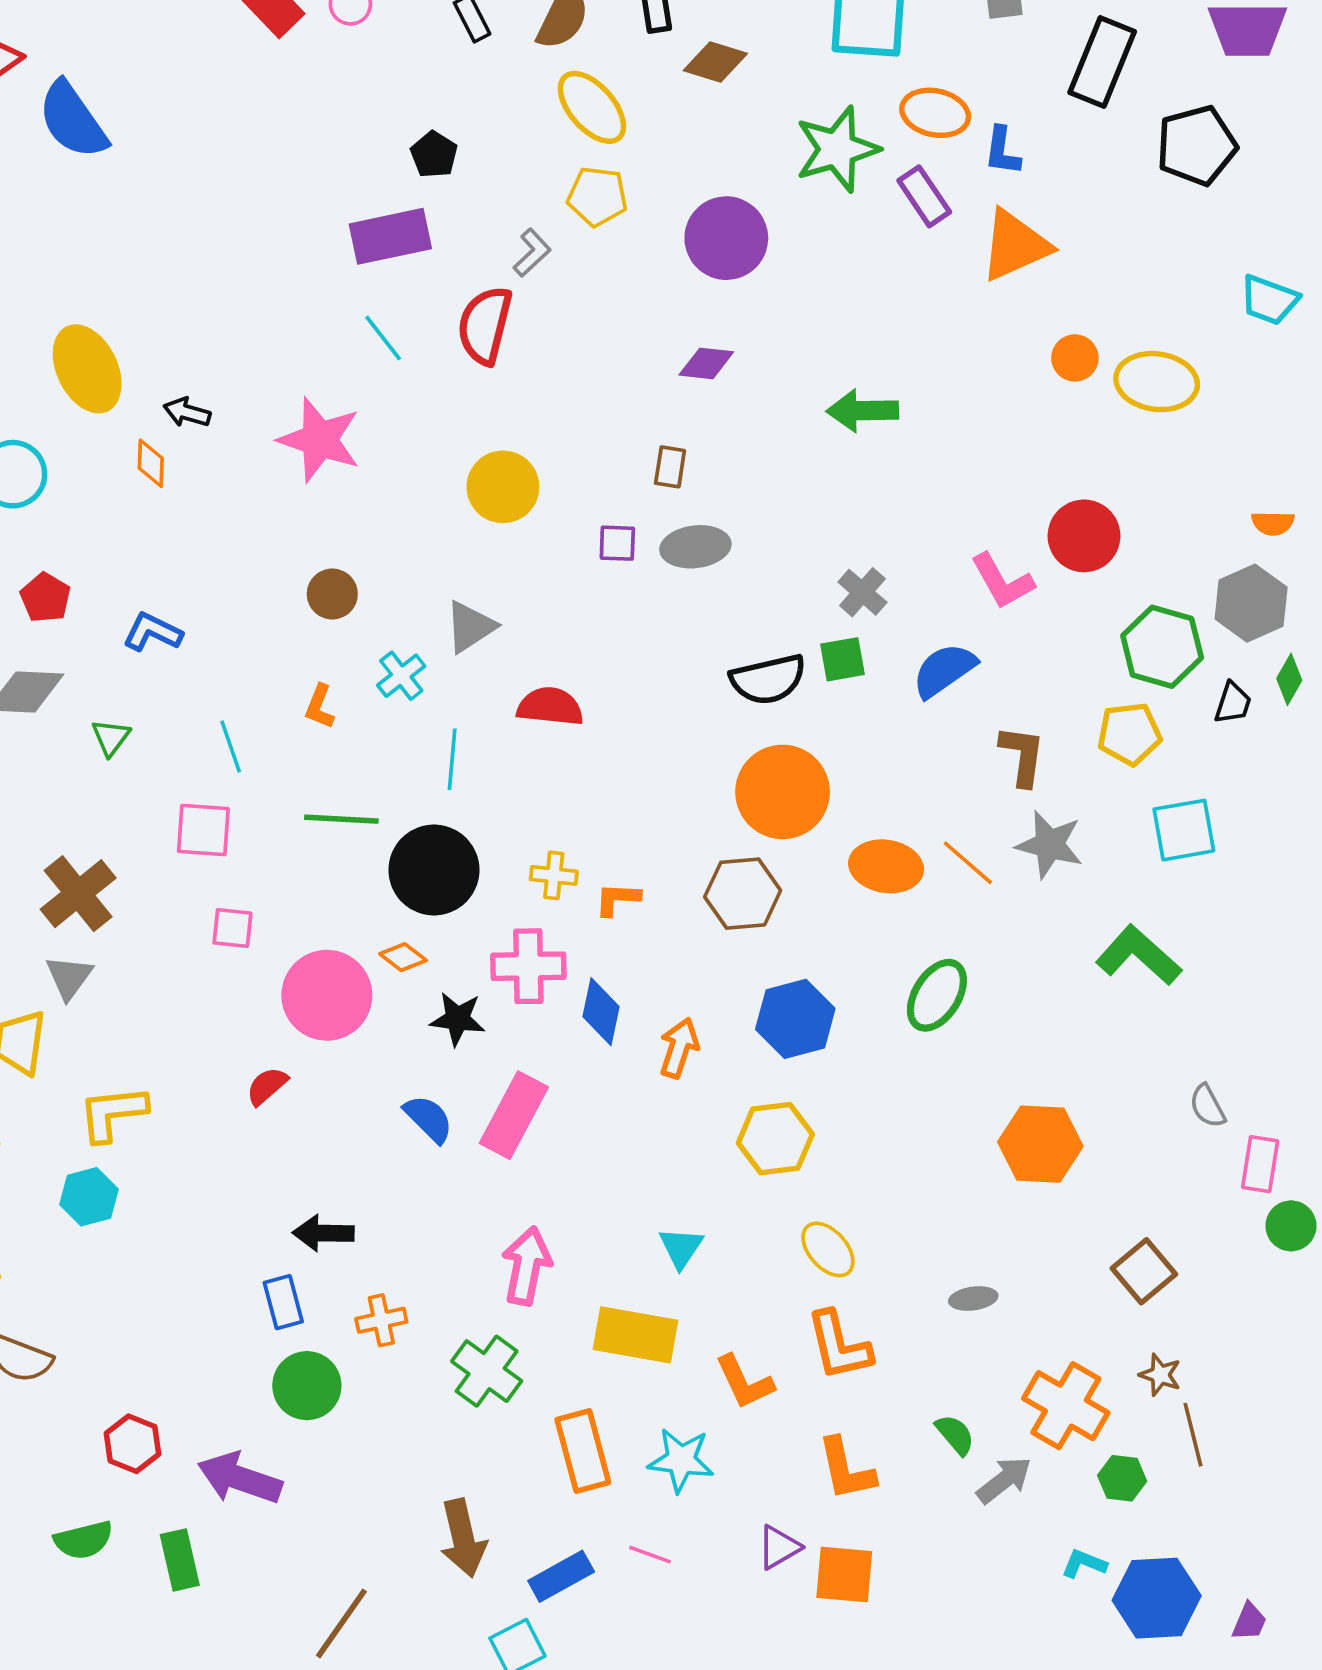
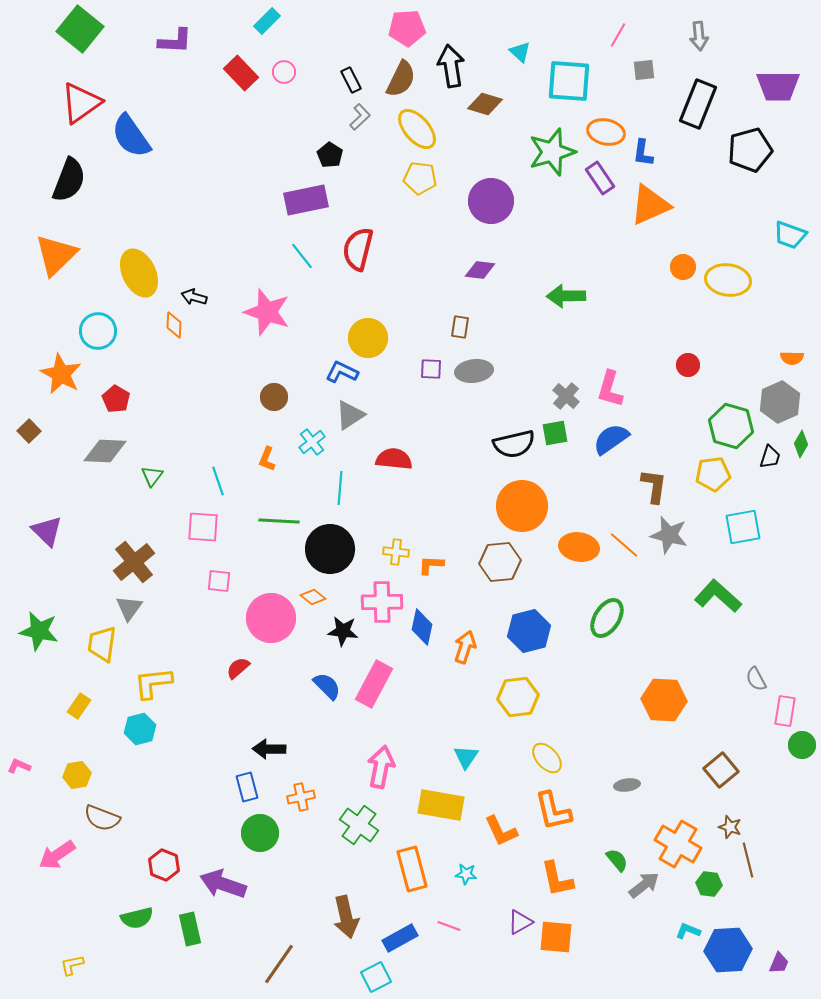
gray L-shape: (532, 253) -> (360, 117), moved
red circle: (1084, 536) -> (688, 365), size x0.6
pink L-shape: (1002, 581) -> (610, 389), moved, turned 45
blue L-shape: (153, 632) -> (342, 372), moved
cyan star: (681, 1460) -> (466, 874), size x0.6

